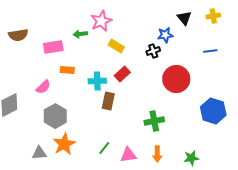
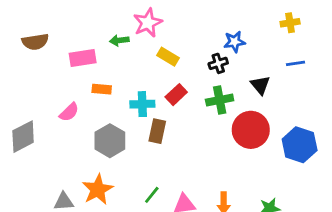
yellow cross: (213, 16) -> (290, 23), moved
black triangle: (184, 18) -> (260, 85), moved
red circle: (176, 79) -> (251, 130), moved
gray hexagon: (55, 116) -> (110, 141), moved
green cross: (154, 121) -> (220, 100), moved

